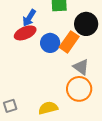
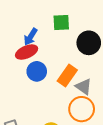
orange rectangle: (69, 42) -> (67, 75), moved
blue circle: (50, 43) -> (37, 71), moved

